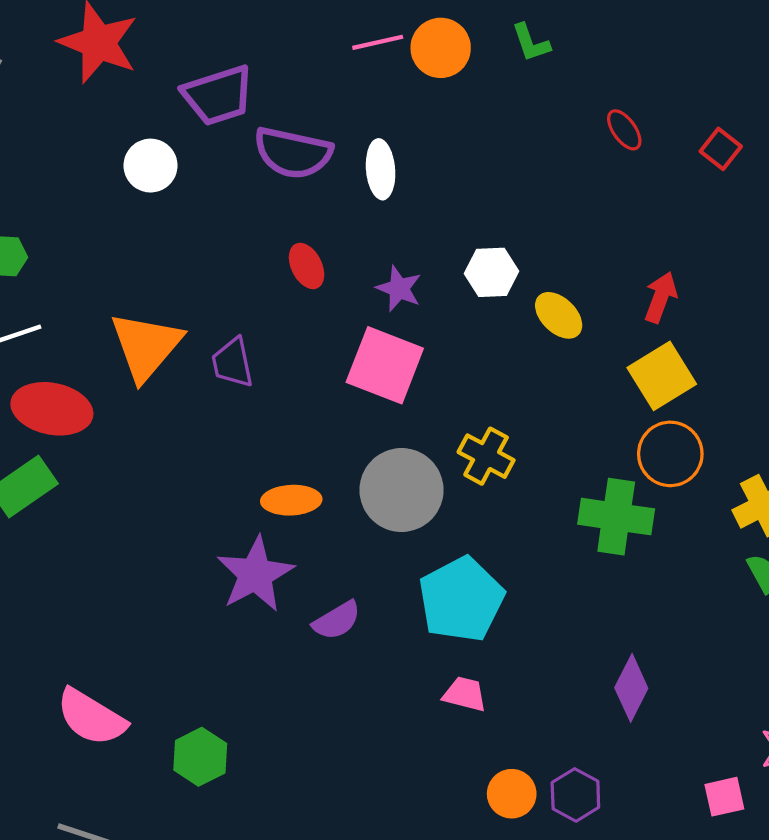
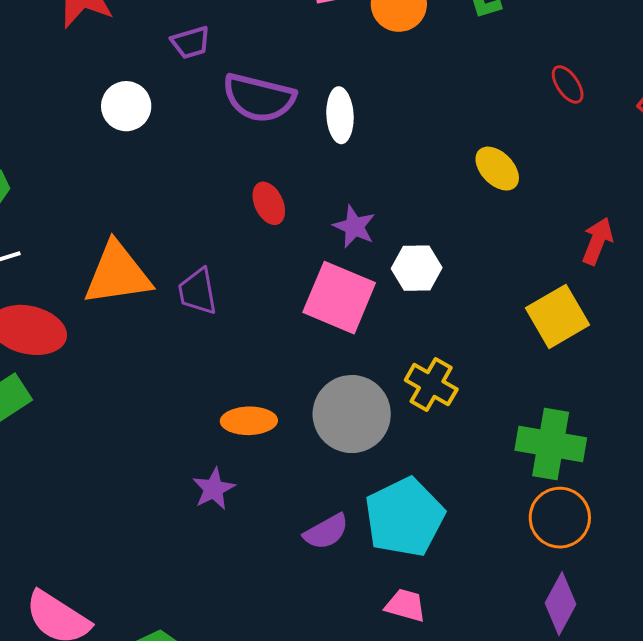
purple trapezoid: (218, 95) -> (191, 42), size x0.6
white hexagon: (491, 272) -> (417, 268), moved
yellow ellipse: (559, 315) -> (497, 169), moved
orange triangle: (146, 346) -> (118, 274), turned 40
yellow square: (662, 376) -> (558, 316), moved
orange circle: (670, 454) -> (560, 518), moved
purple star: (255, 574) -> (214, 489), size x0.6
purple semicircle: (337, 620) -> (326, 532), moved

